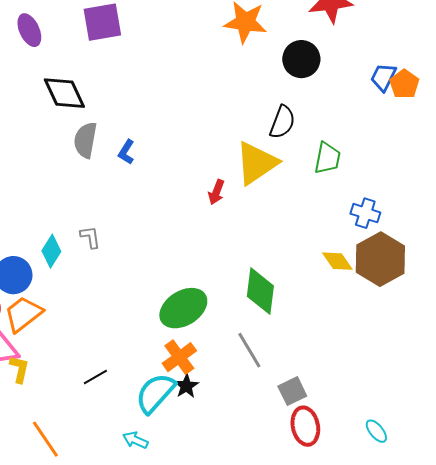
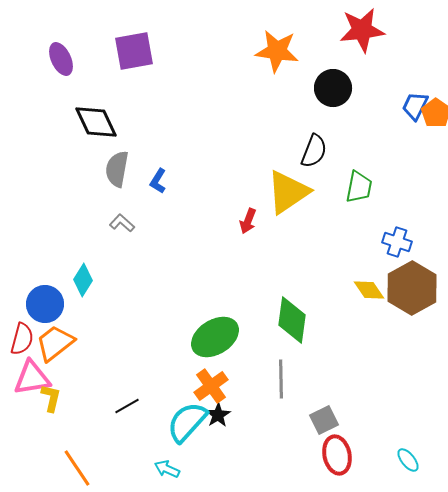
gray L-shape: (90, 237) -> (122, 223), moved, turned -40
gray line: (249, 350) -> (281, 379), turned 30

